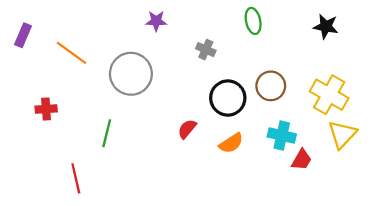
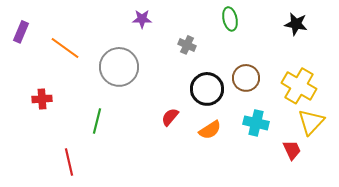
red trapezoid: (302, 160) -> (292, 150), moved, turned -55

